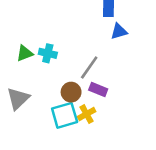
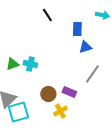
gray line: (89, 68) -> (92, 74), moved
cyan square: (65, 115) -> (18, 112), moved

